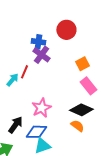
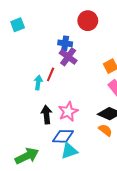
red circle: (66, 30) -> (88, 21), moved
cyan arrow: (12, 80) -> (38, 83), turned -32
black arrow: (15, 125) -> (46, 115), moved, turned -42

